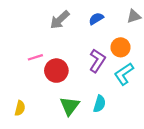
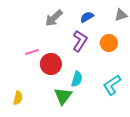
purple L-shape: (97, 61) -> (80, 41), moved
cyan L-shape: (124, 74) -> (112, 85), moved
cyan semicircle: (100, 104) -> (77, 79), moved

